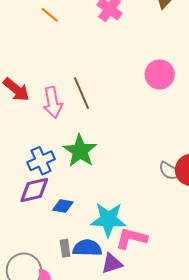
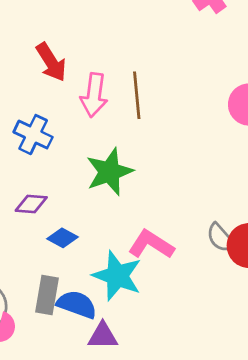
blue cross: (41, 161) -> (33, 135), moved, turned 32
purple diamond: (34, 190) -> (31, 204), size x0.7
pink L-shape: (131, 238) -> (151, 244), moved
gray rectangle: (65, 248) -> (47, 295), size x1.5

